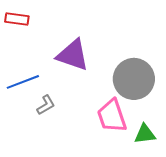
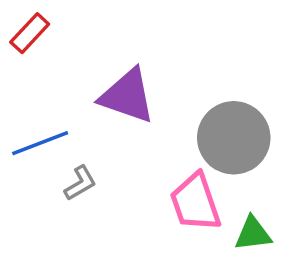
red rectangle: (17, 19) -> (30, 33), turned -55

